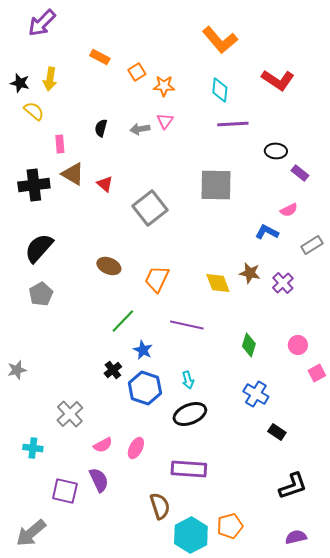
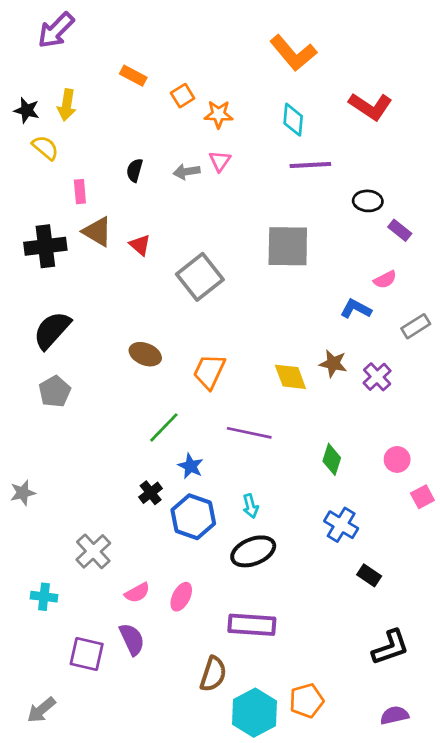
brown semicircle: (160, 506) -> (213, 674), turned 36
gray arrow: (31, 533) -> (41, 710), size x0.7

